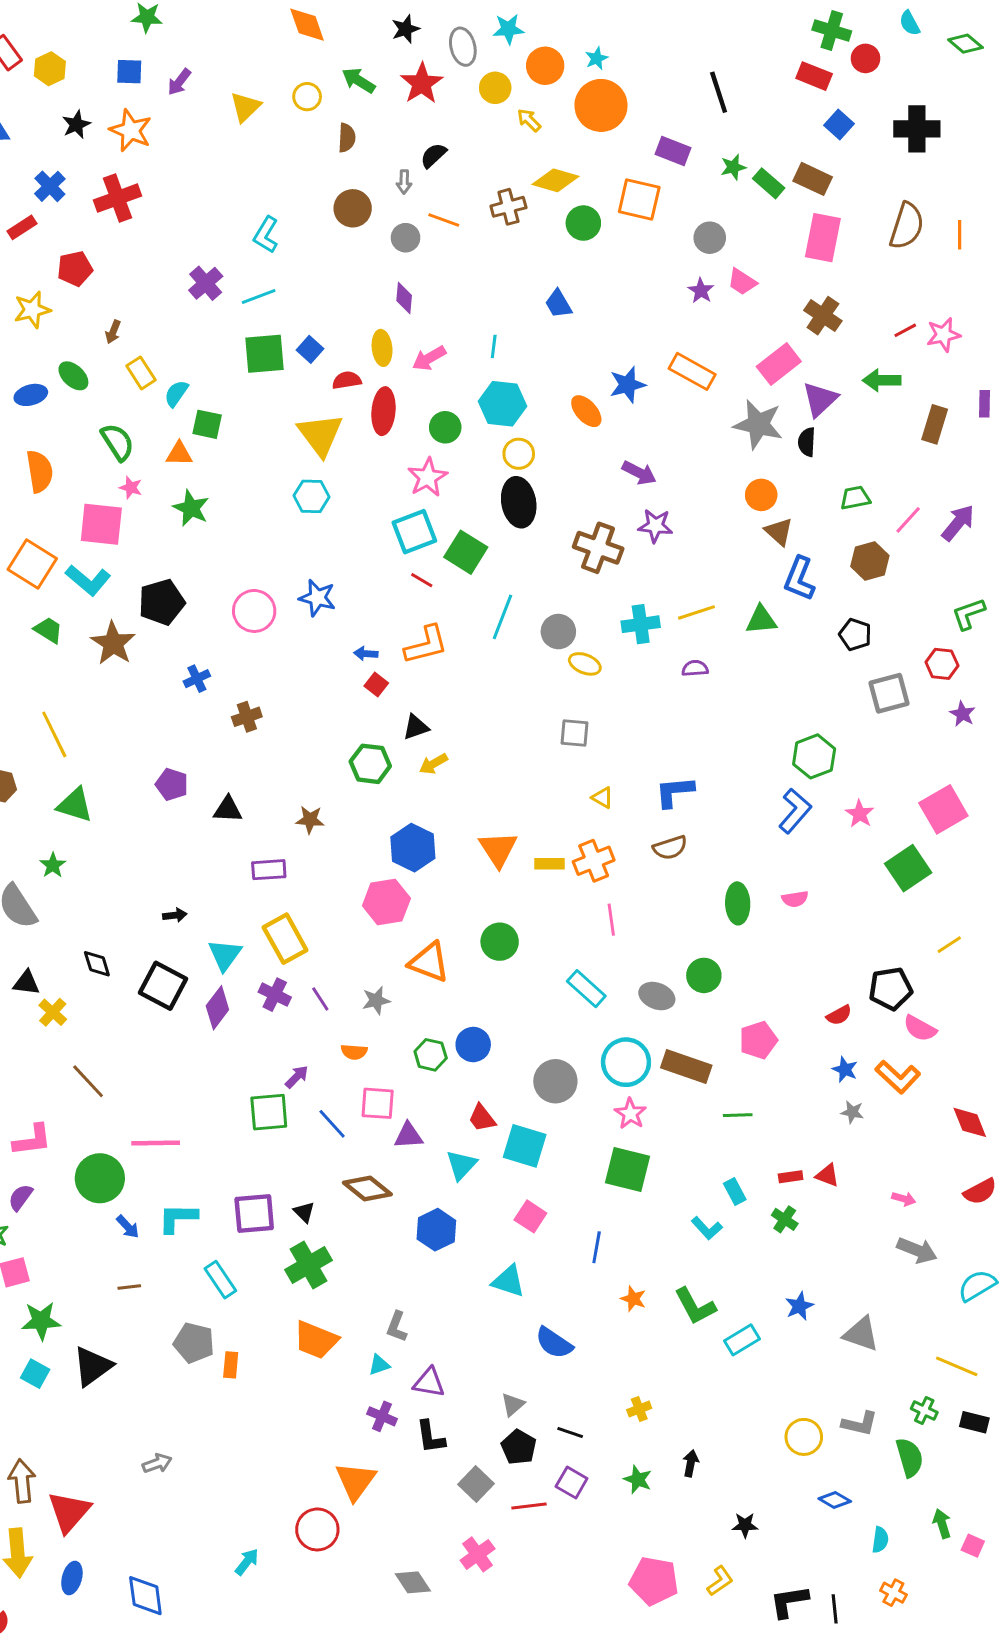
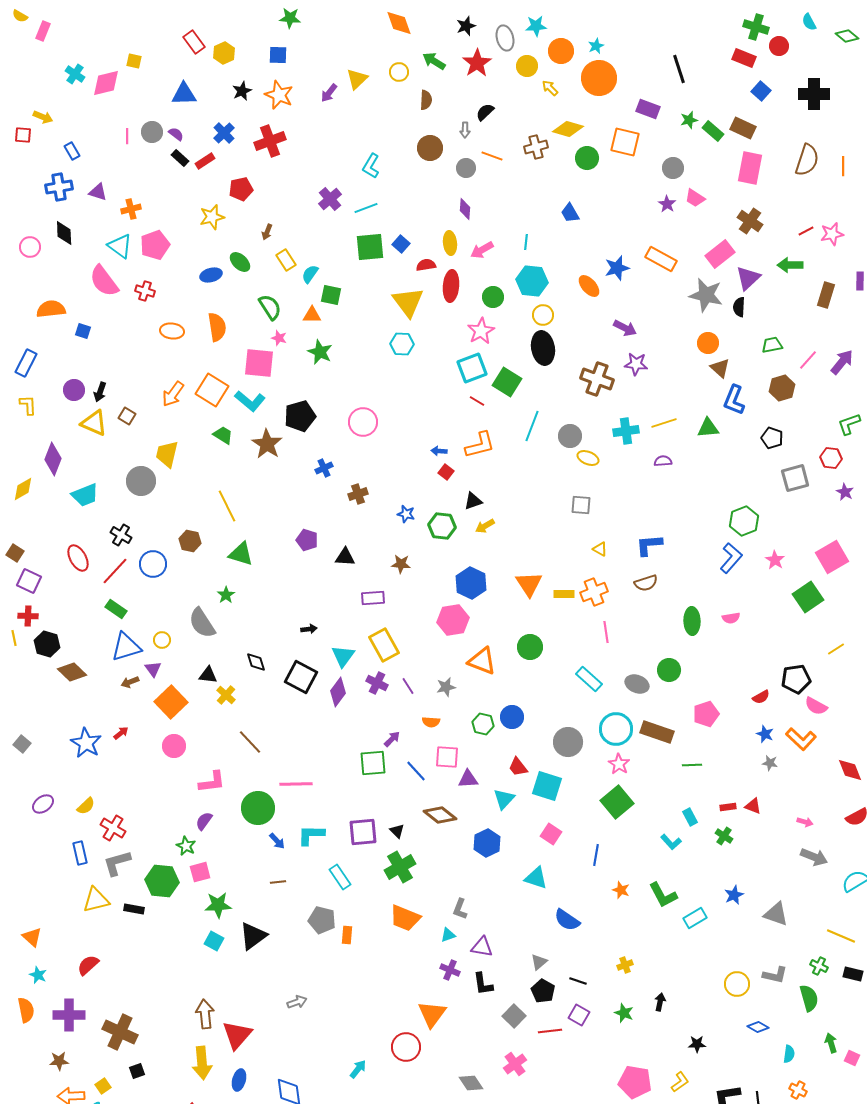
purple arrow: (179, 82) -> (329, 93), moved
blue star: (317, 598) -> (406, 514), moved, size x0.7
green square: (627, 1169) -> (617, 802), turned 36

